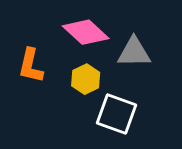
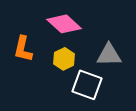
gray triangle: (134, 52) -> (109, 55), moved

